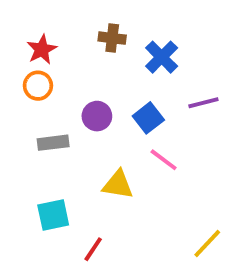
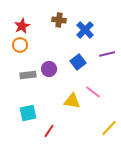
purple circle: (97, 116) -> (49, 69), moved
pink line: (164, 160) -> (93, 92), moved
yellow triangle: (118, 185) -> (72, 101), moved

